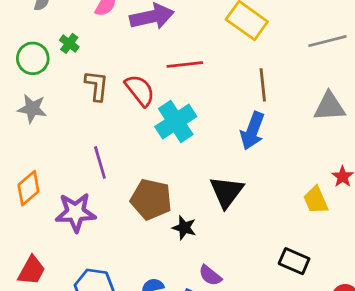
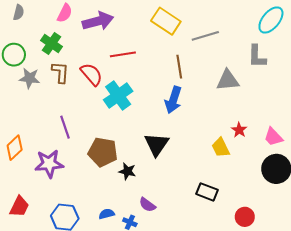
gray line: (327, 41) -> (205, 36), moved
green cross: (69, 43) -> (52, 43), moved, size x1.5
gray star: (32, 109) -> (30, 78), moved

